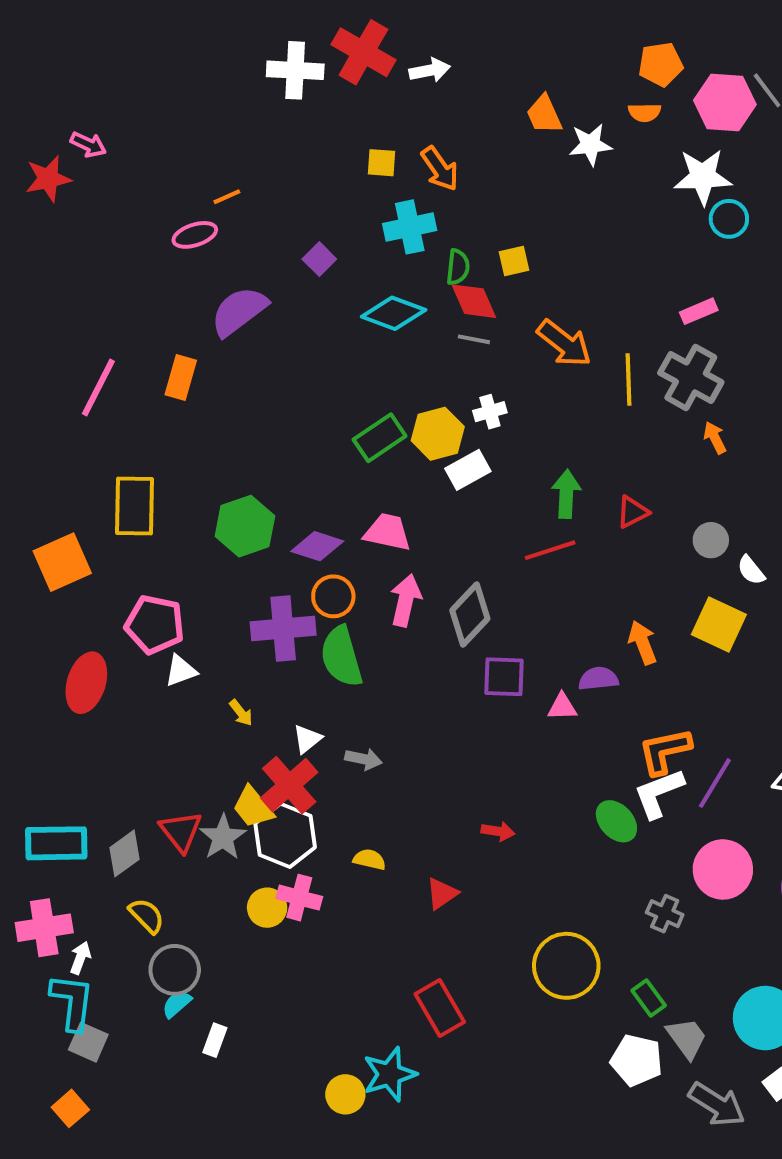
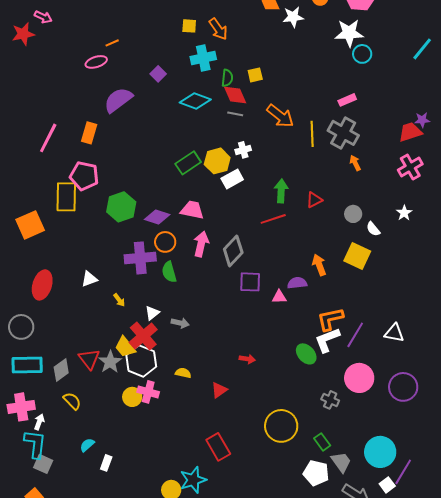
pink pentagon: (155, 624) -> (84, 176), moved
green semicircle: (341, 657) -> (169, 272), size x0.7
gray circle: (175, 970) -> (21, 327), moved

